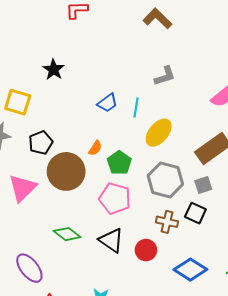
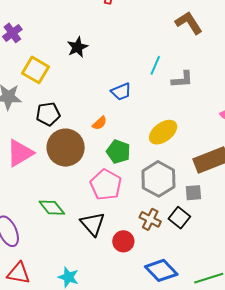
cyan line: (136, 107) -> (155, 65), moved
orange semicircle: (95, 148) -> (100, 123), moved
green pentagon: (119, 163) -> (118, 152), turned -30

